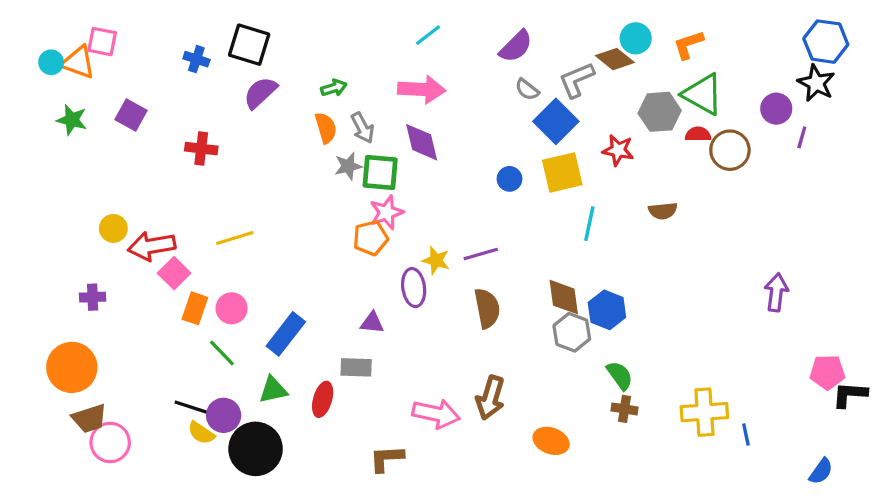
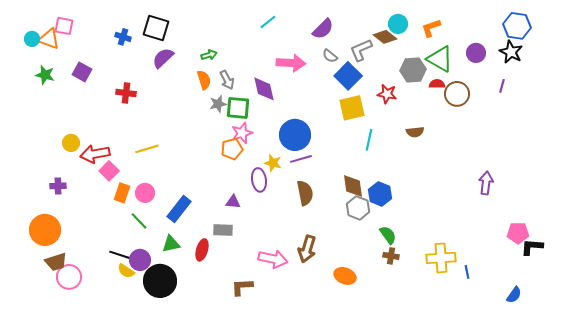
pink arrow: (422, 89) -> (291, 63), moved
purple circle: (776, 109) -> (476, 53), moved
blue circle: (509, 179) -> (295, 135), moved, size x2.0

